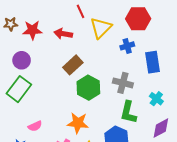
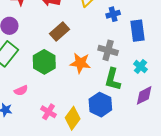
green hexagon: (88, 88) -> (44, 62), moved
orange star: (78, 123) -> (80, 63), moved

